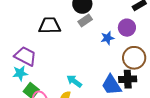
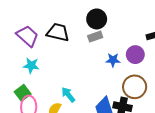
purple trapezoid: (25, 56) -> (27, 36), moved
cyan star: (20, 73) -> (31, 65), moved

